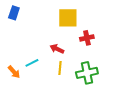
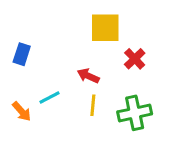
blue rectangle: (14, 13) -> (22, 54), moved
red cross: (87, 38) -> (135, 59), turned -32

